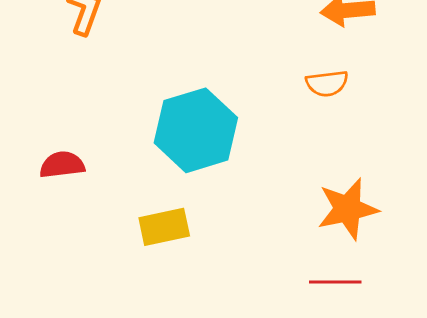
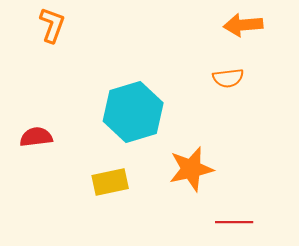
orange star: (348, 209) -> (191, 169), moved

